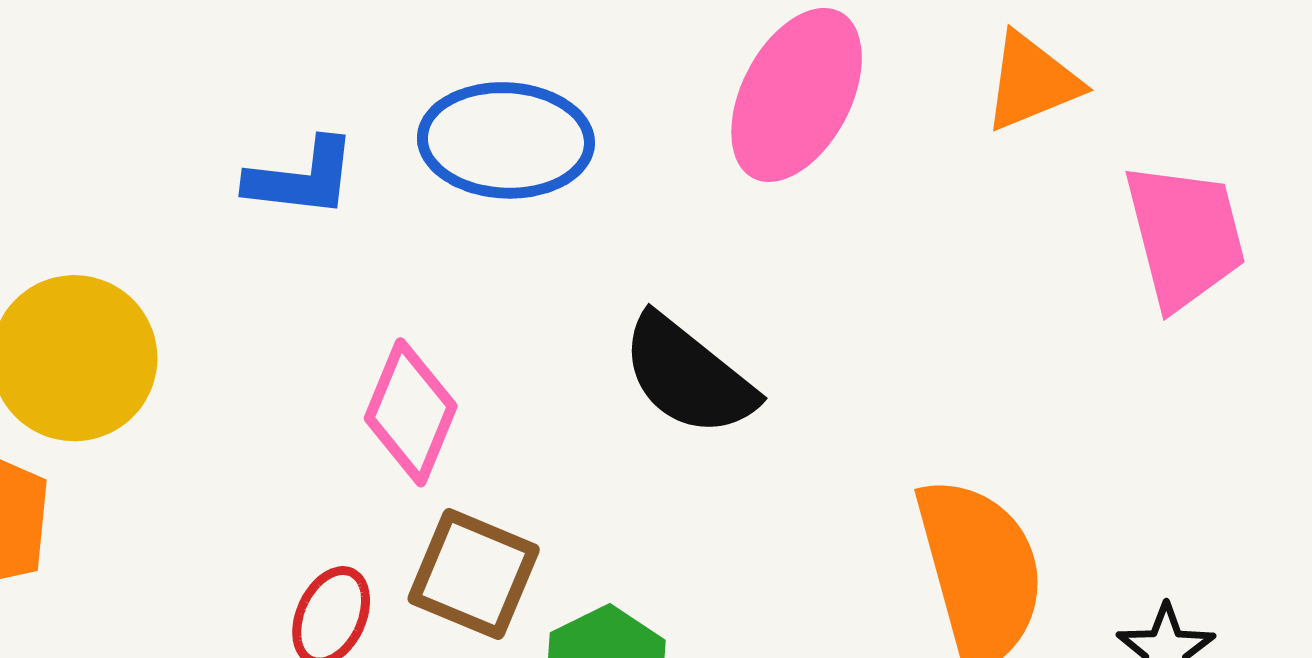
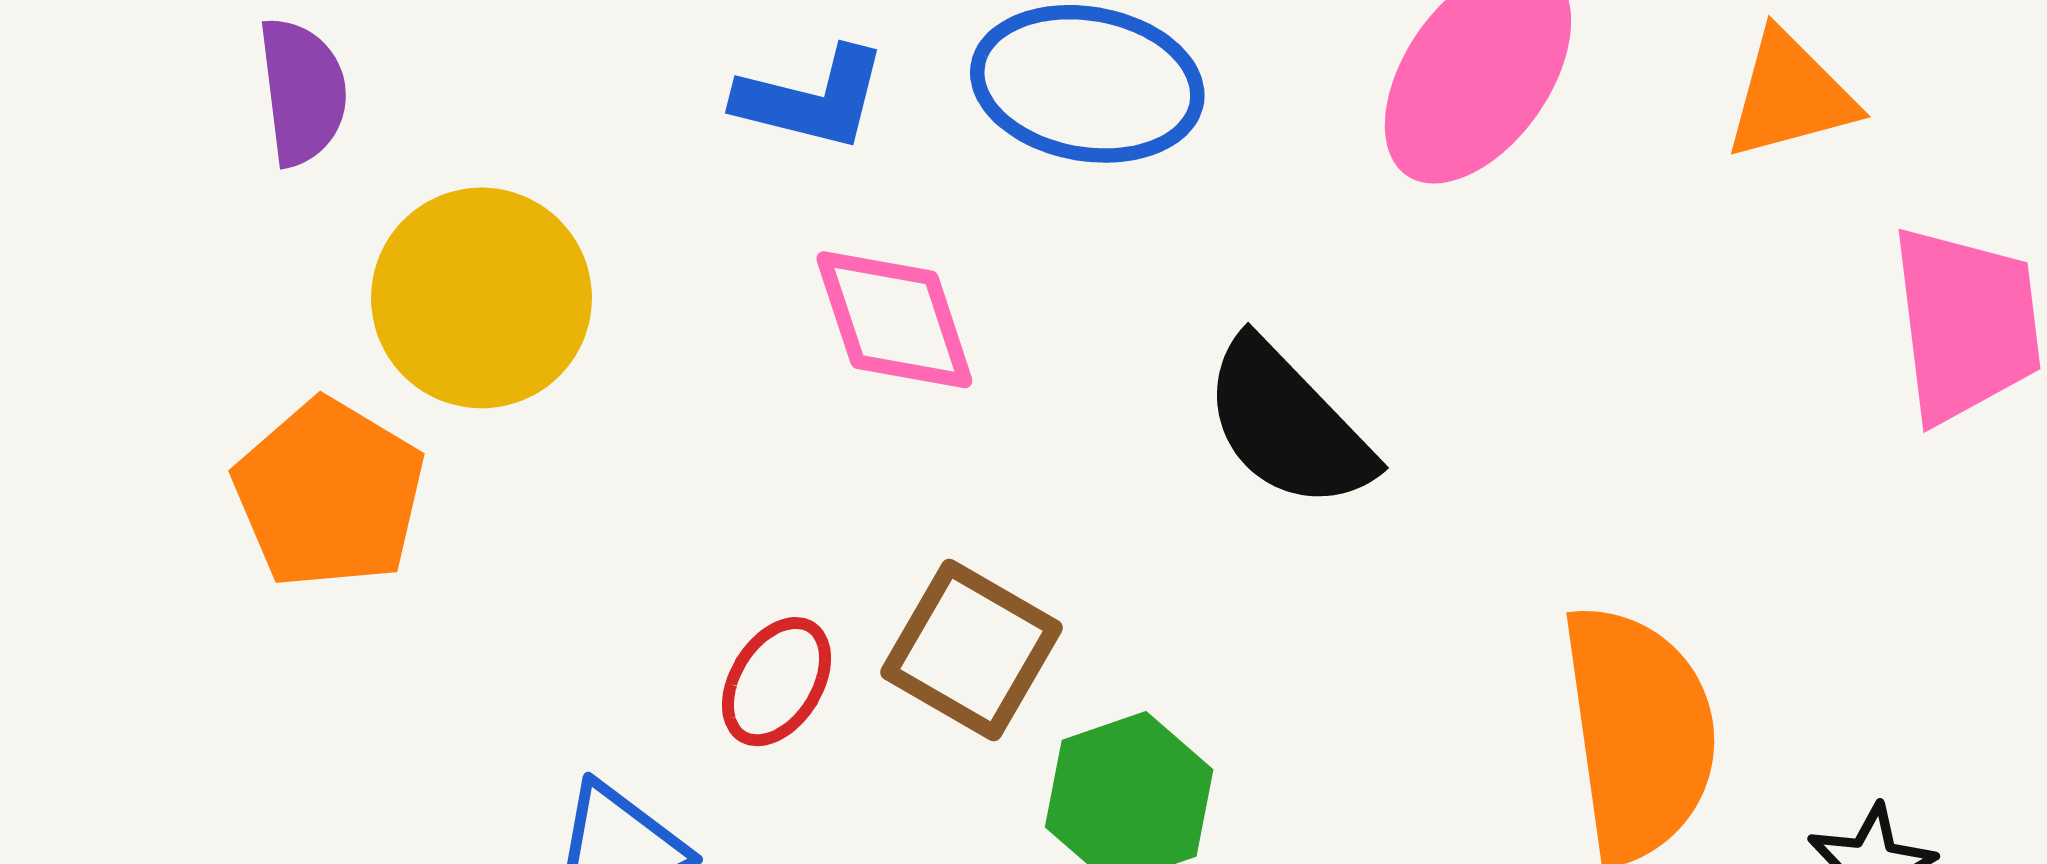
pink diamond: (411, 412) -> (894, 320), moved, turned -48

